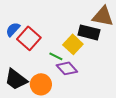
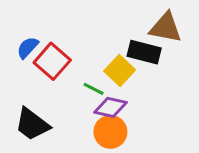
purple diamond: (67, 68) -> (110, 107), turned -35
orange circle: (41, 84) -> (110, 132), moved

